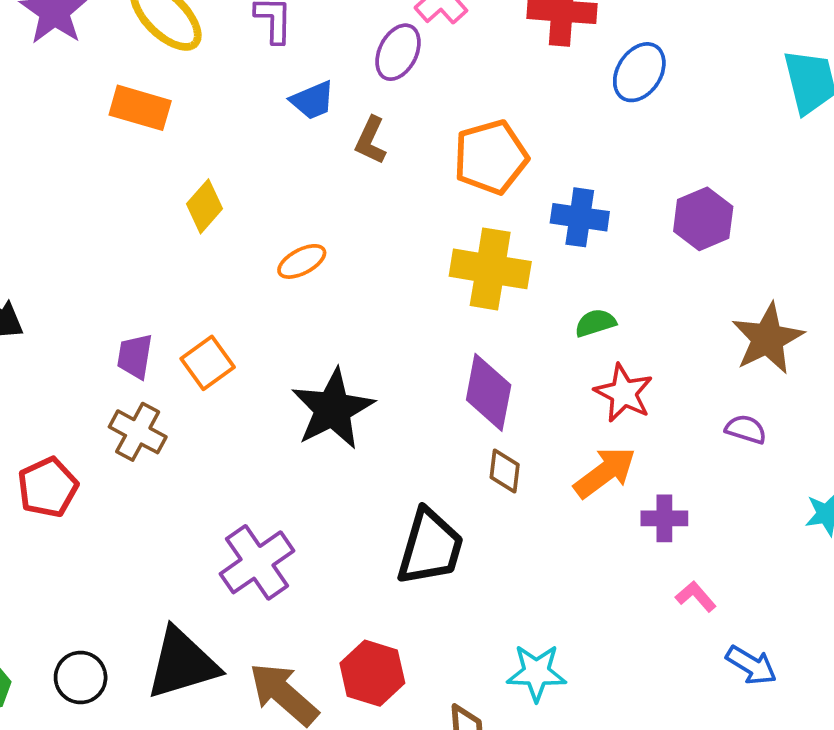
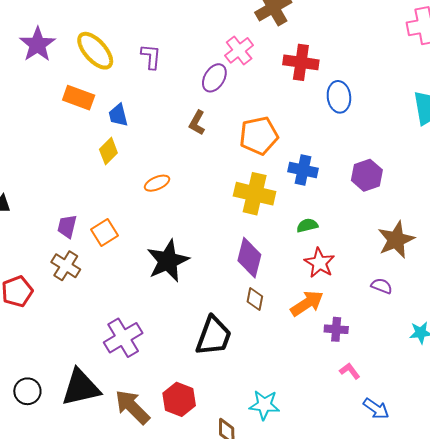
blue ellipse: (639, 72) -> (339, 97), turned -44
blue trapezoid: (313, 100) -> (118, 115), moved, turned 95

